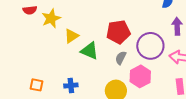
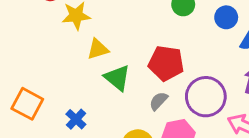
orange square: (36, 85) -> (27, 104), size x1.5
blue cross: (71, 85) -> (76, 119), turned 32

